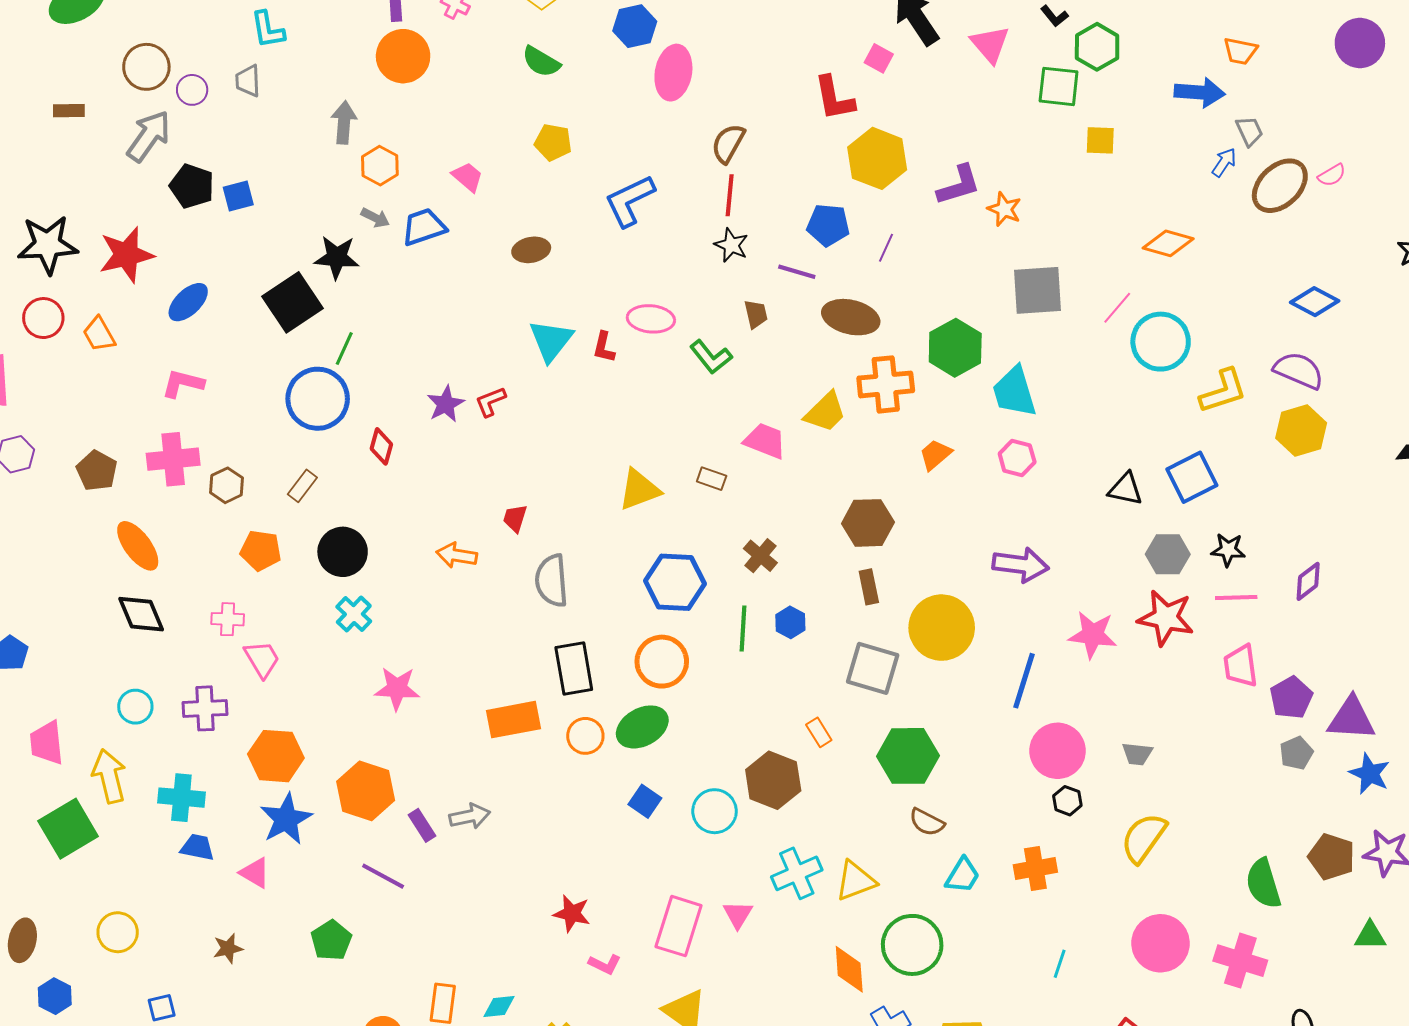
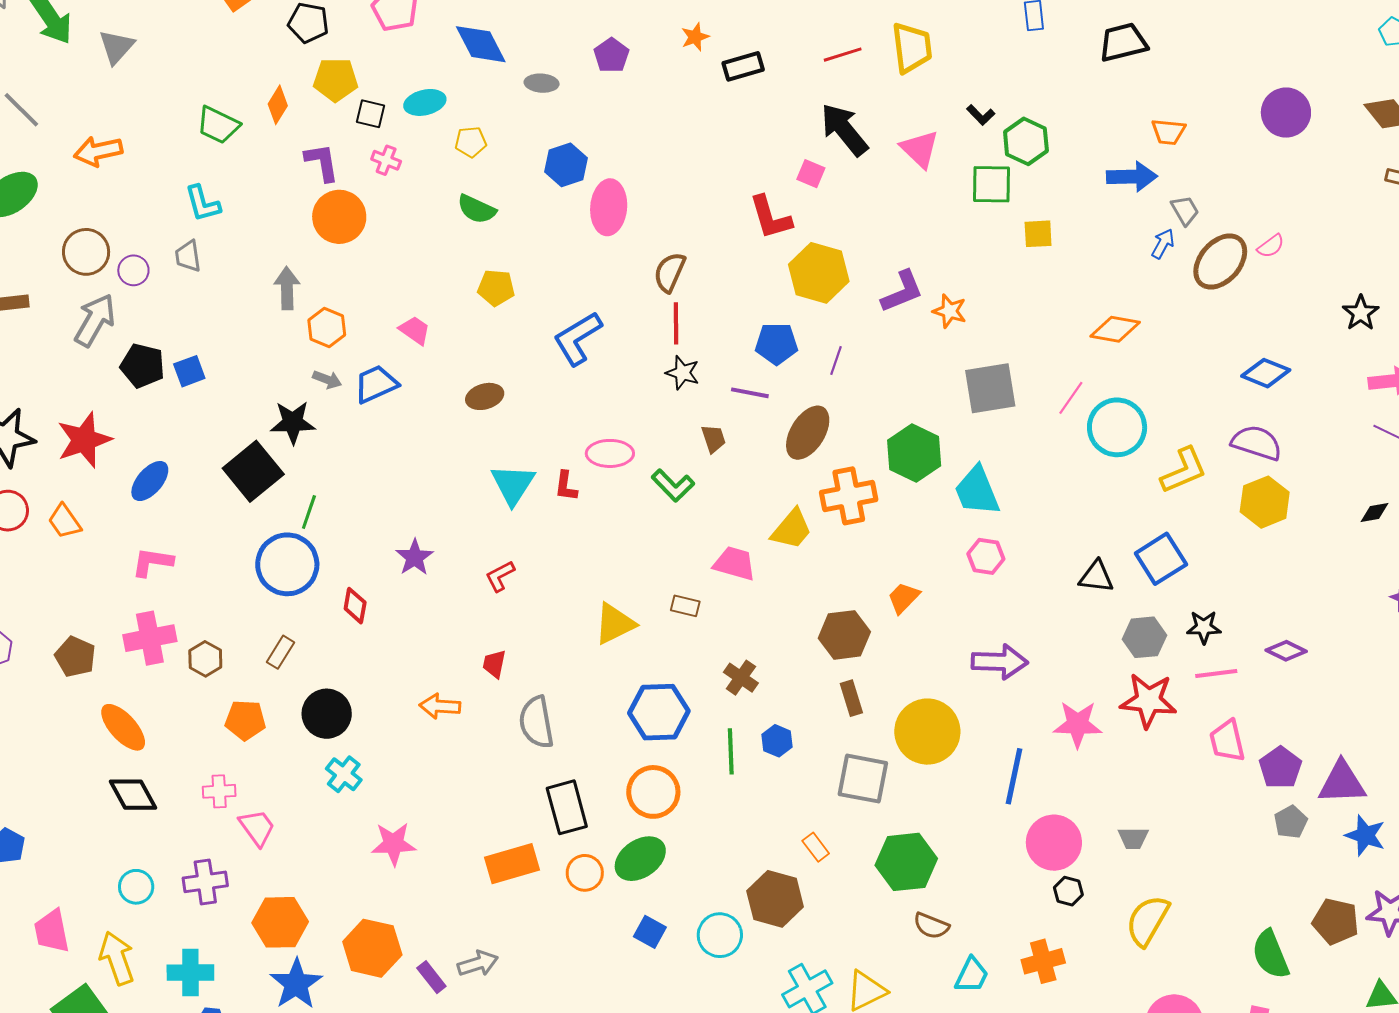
brown ellipse: (851, 317) -> (808, 433), turned -66
red L-shape: (490, 402) -> (500, 576), moved
orange trapezoid: (935, 455) -> (904, 598), moved
purple diamond: (1308, 581) -> (1286, 651), turned 69

